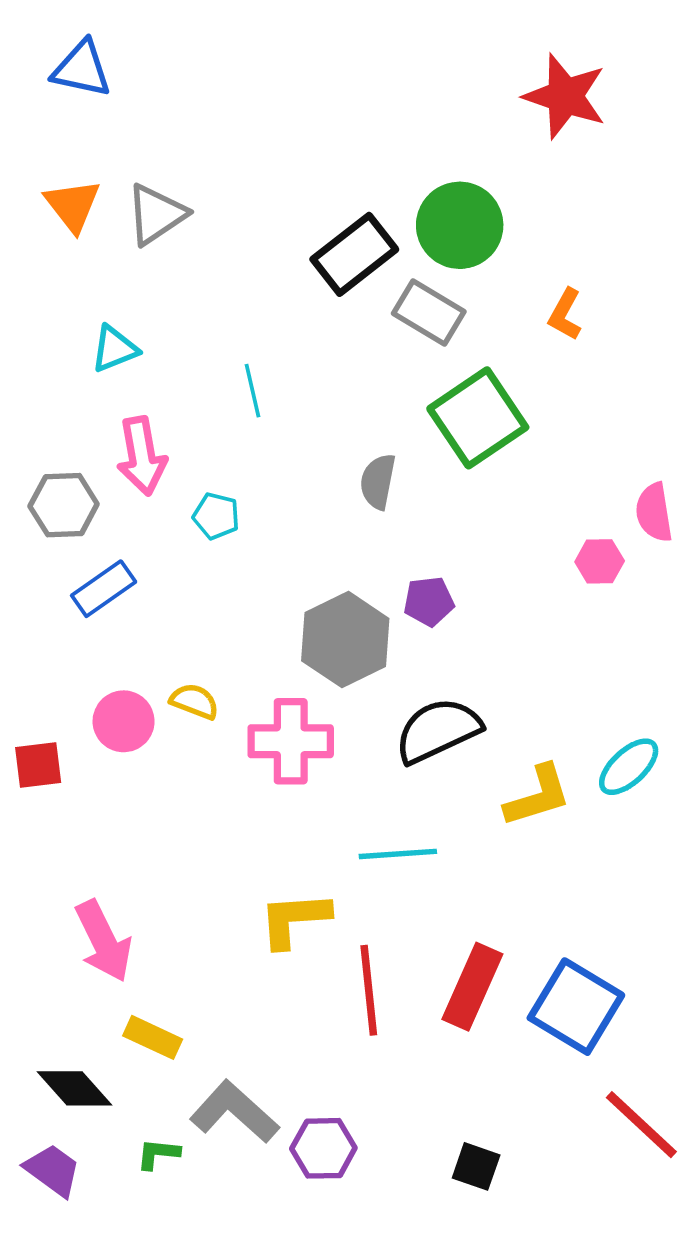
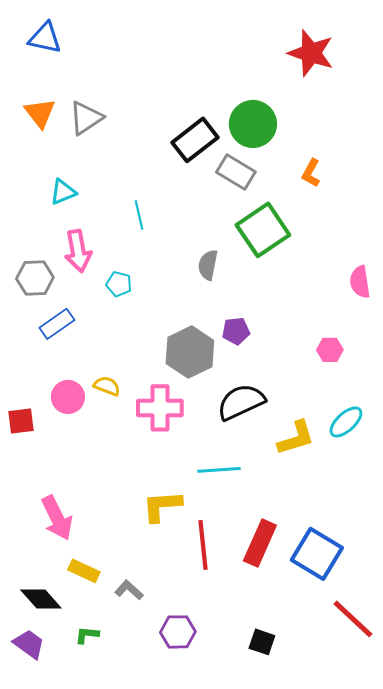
pink hexagon: (600, 561) -> (330, 350), moved
gray L-shape: (234, 1112) -> (129, 590), moved, size x0.6

